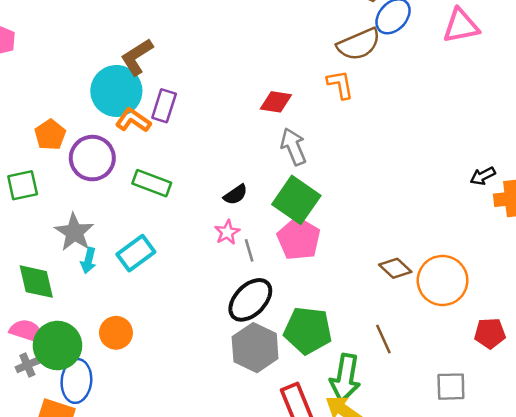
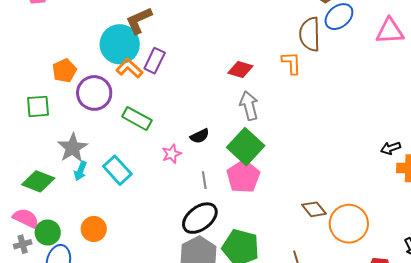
brown semicircle: (359, 44) -> (310, 34), turned 104
pink star: (227, 232) -> (172, 154), moved
cyan rectangle: (136, 253) -> (117, 170), turned 76
green diamond: (36, 282) -> (38, 181), turned -64
green circle: (57, 345) -> (48, 233), size x0.7

